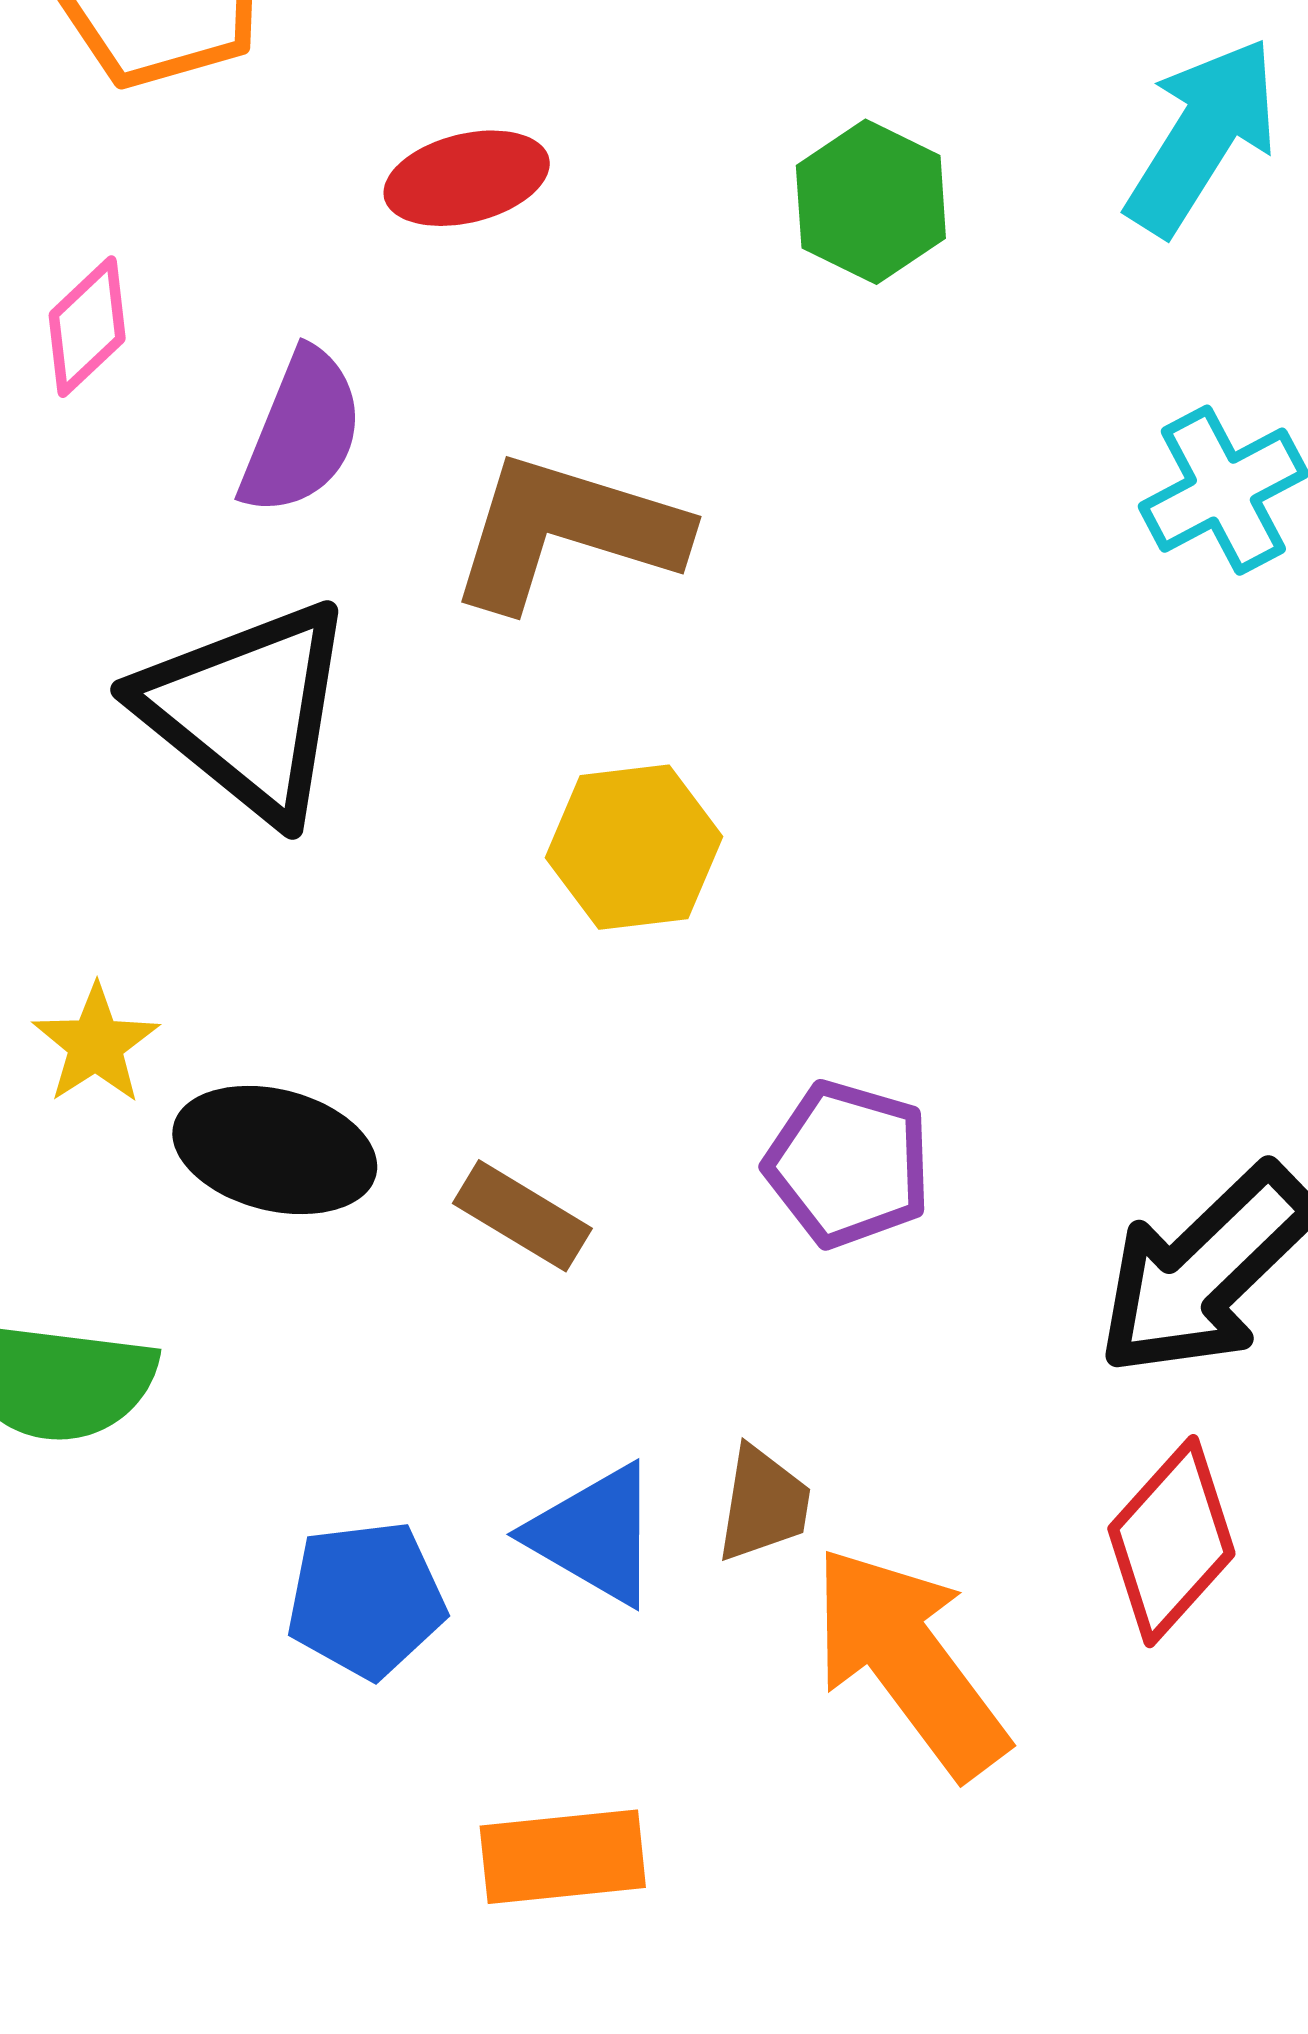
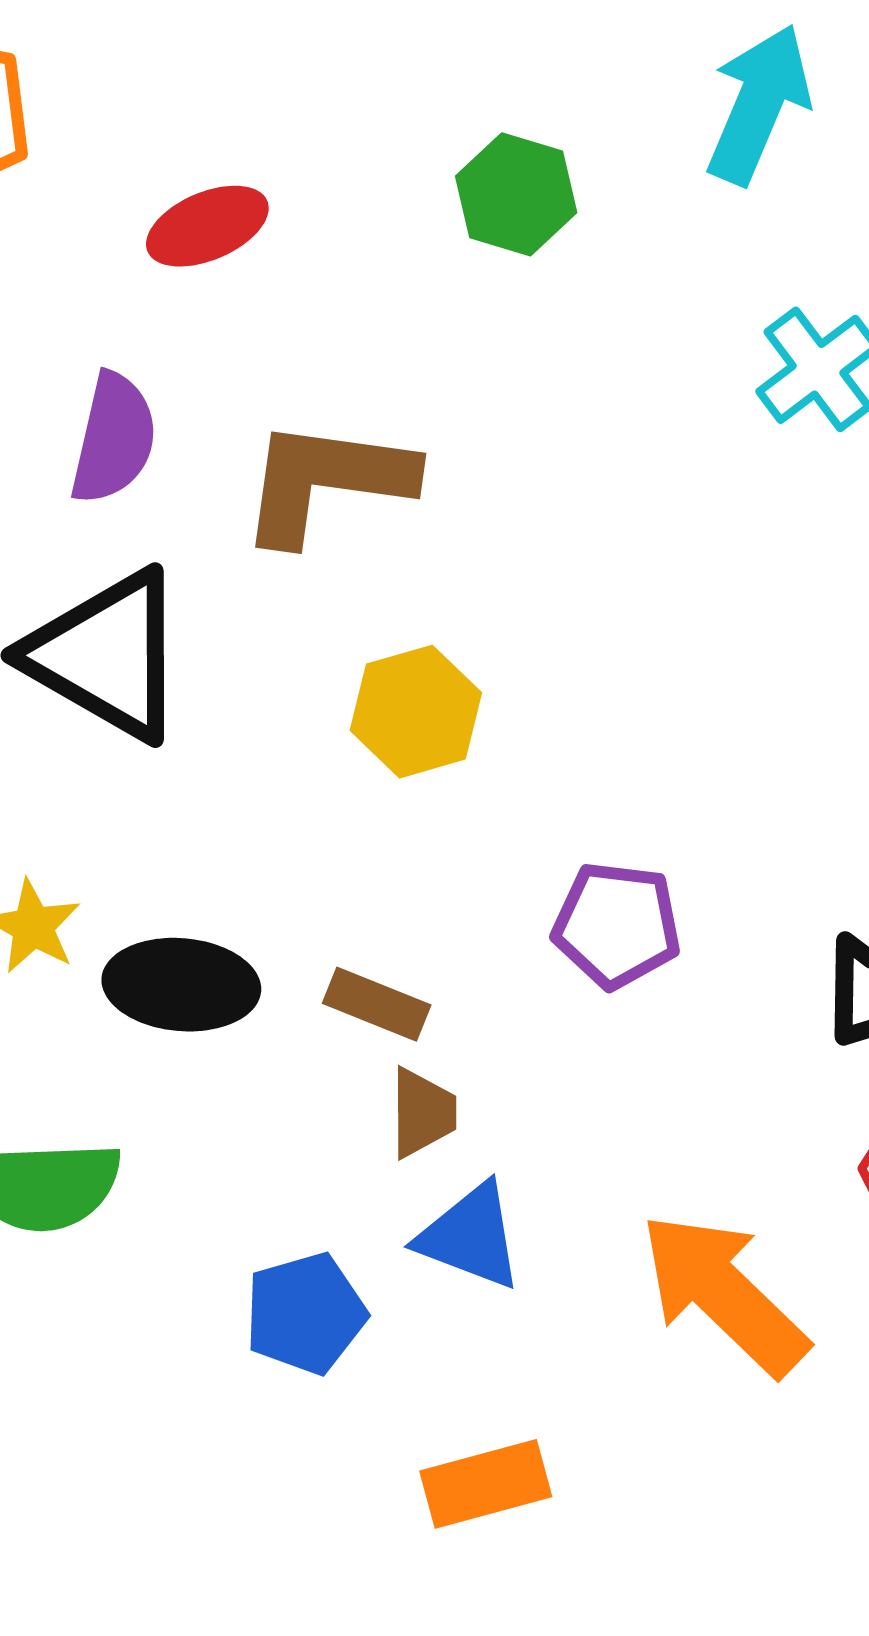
brown trapezoid: (763, 1504) -> (423, 1113), moved

